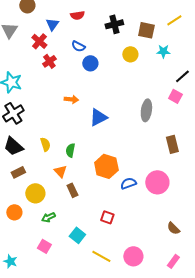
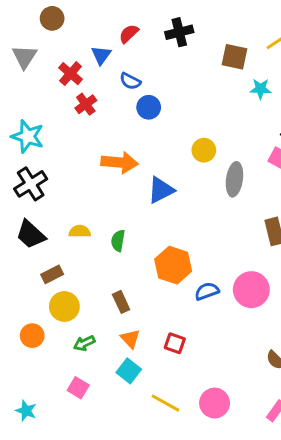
red semicircle: (77, 15) -> (129, 34), turned 144
blue triangle: (52, 24) -> (101, 55), moved
black cross: (114, 24) -> (179, 32), moved
yellow circle: (130, 54) -> (204, 150), moved
orange arrow: (71, 99) -> (120, 162), size x1.6
yellow semicircle: (45, 144) -> (80, 231), turned -72
orange triangle: (60, 171) -> (130, 339), moved
brown rectangle: (18, 172) -> (52, 274), moved

